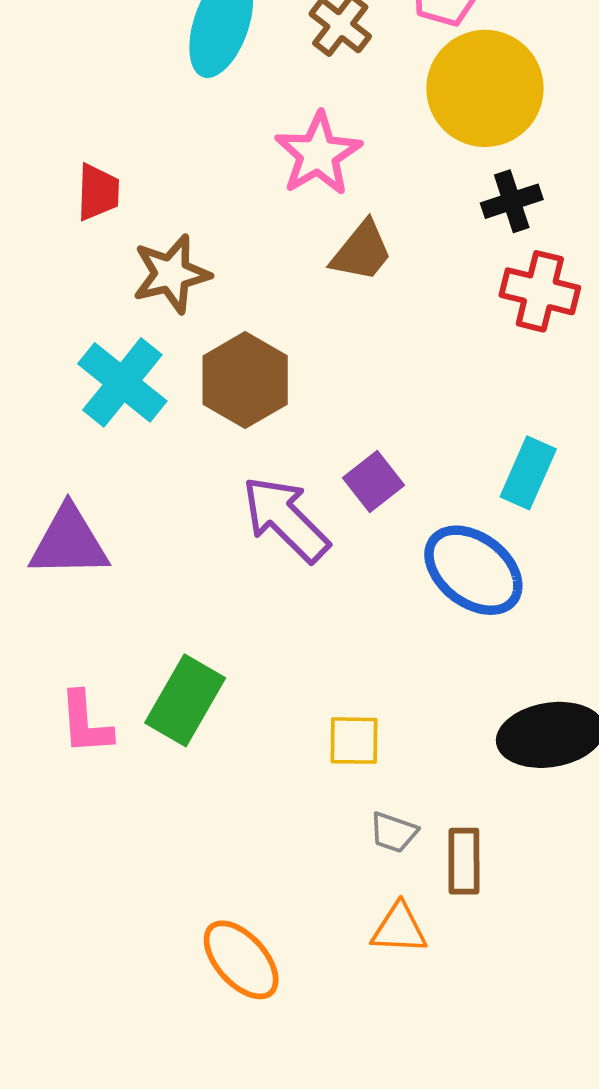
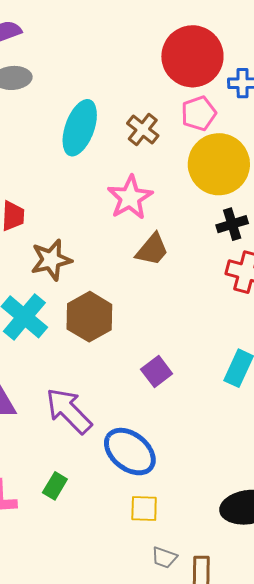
purple arrow: (286, 519) -> (69, 411), moved
blue ellipse: (473, 570) -> (130, 452), moved
green rectangle: (185, 700) -> (55, 486), size x0.6

